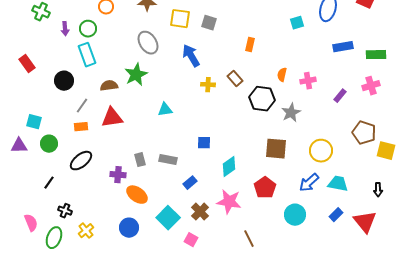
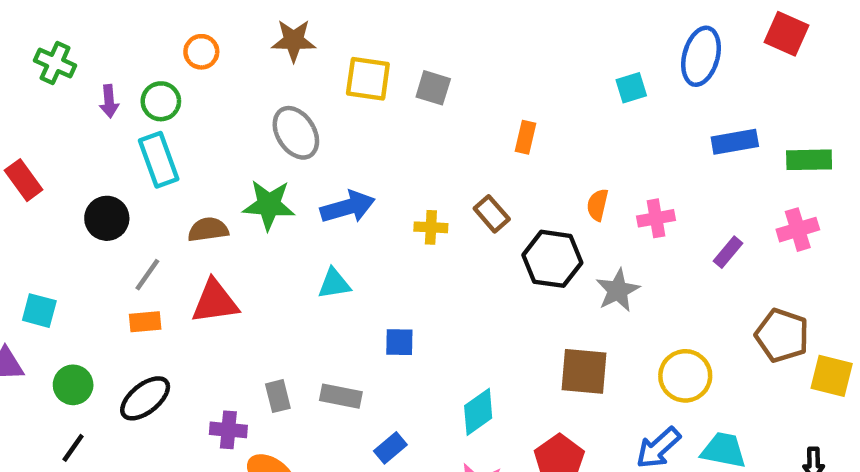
blue arrow: (191, 56) -> (348, 207), moved, turned 105
green star: (136, 75) -> (269, 205), turned 30
blue square: (204, 143) -> (399, 342), moved
green circle: (49, 144) -> (73, 385), moved

